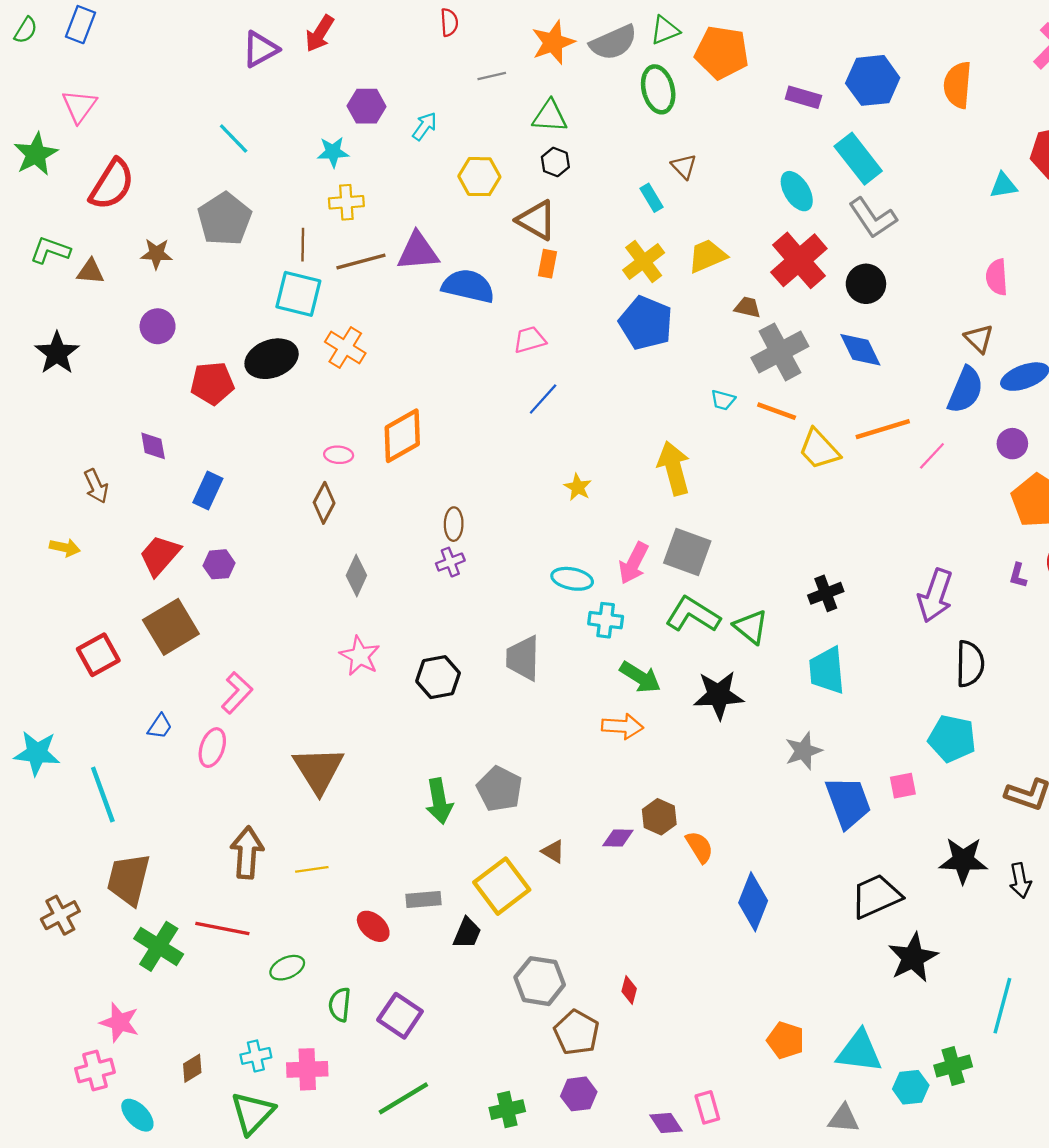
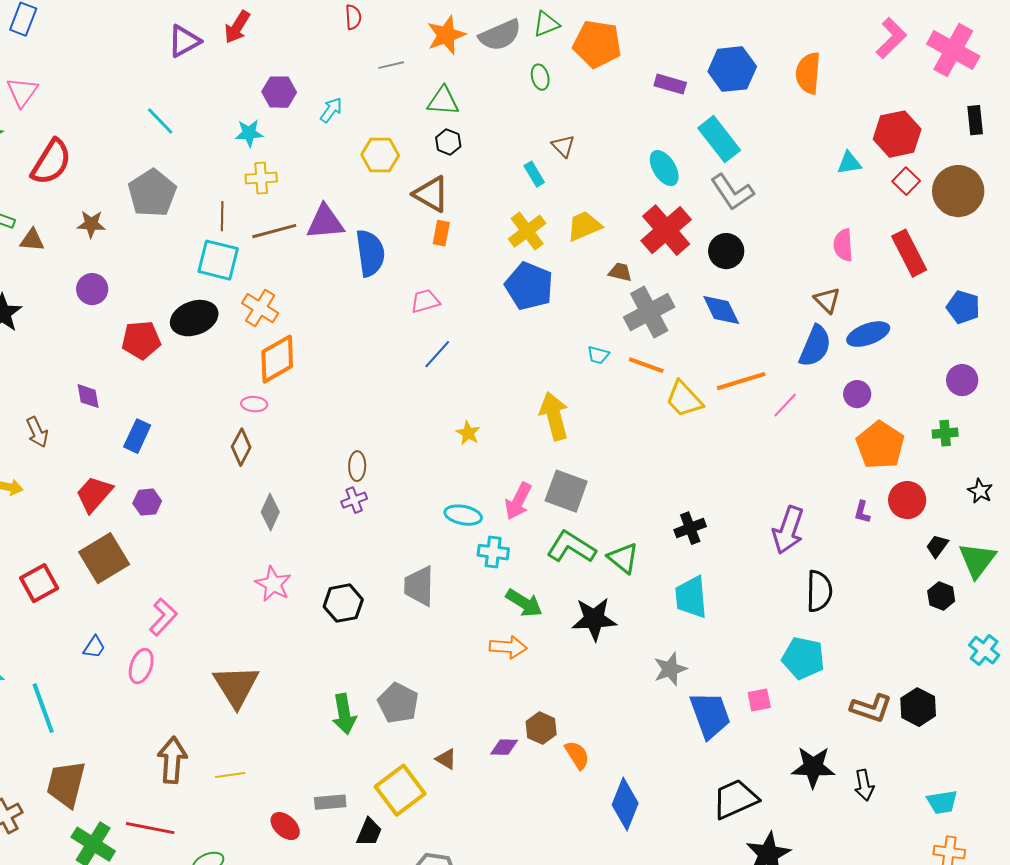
green ellipse: (658, 89) -> (540, 77), size x0.6
blue semicircle: (468, 286) -> (370, 253), turned 69
orange diamond: (402, 436) -> (277, 359), moved

